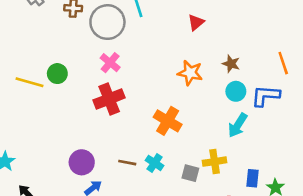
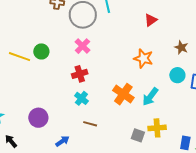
brown star: (231, 64) -> (181, 47), moved
red cross: (109, 99) -> (80, 74), size x0.7
cyan arrow: (238, 125) -> (150, 97), moved
purple circle: (82, 162) -> (38, 118), moved
cyan cross: (155, 163) -> (81, 98), moved

